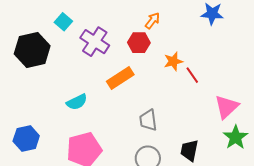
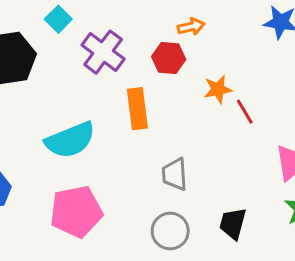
orange arrow: (152, 21) -> (191, 27), turned 36
orange rectangle: (120, 78) -> (137, 109), turned -68
cyan semicircle: (77, 102) -> (70, 140), size x1.6

